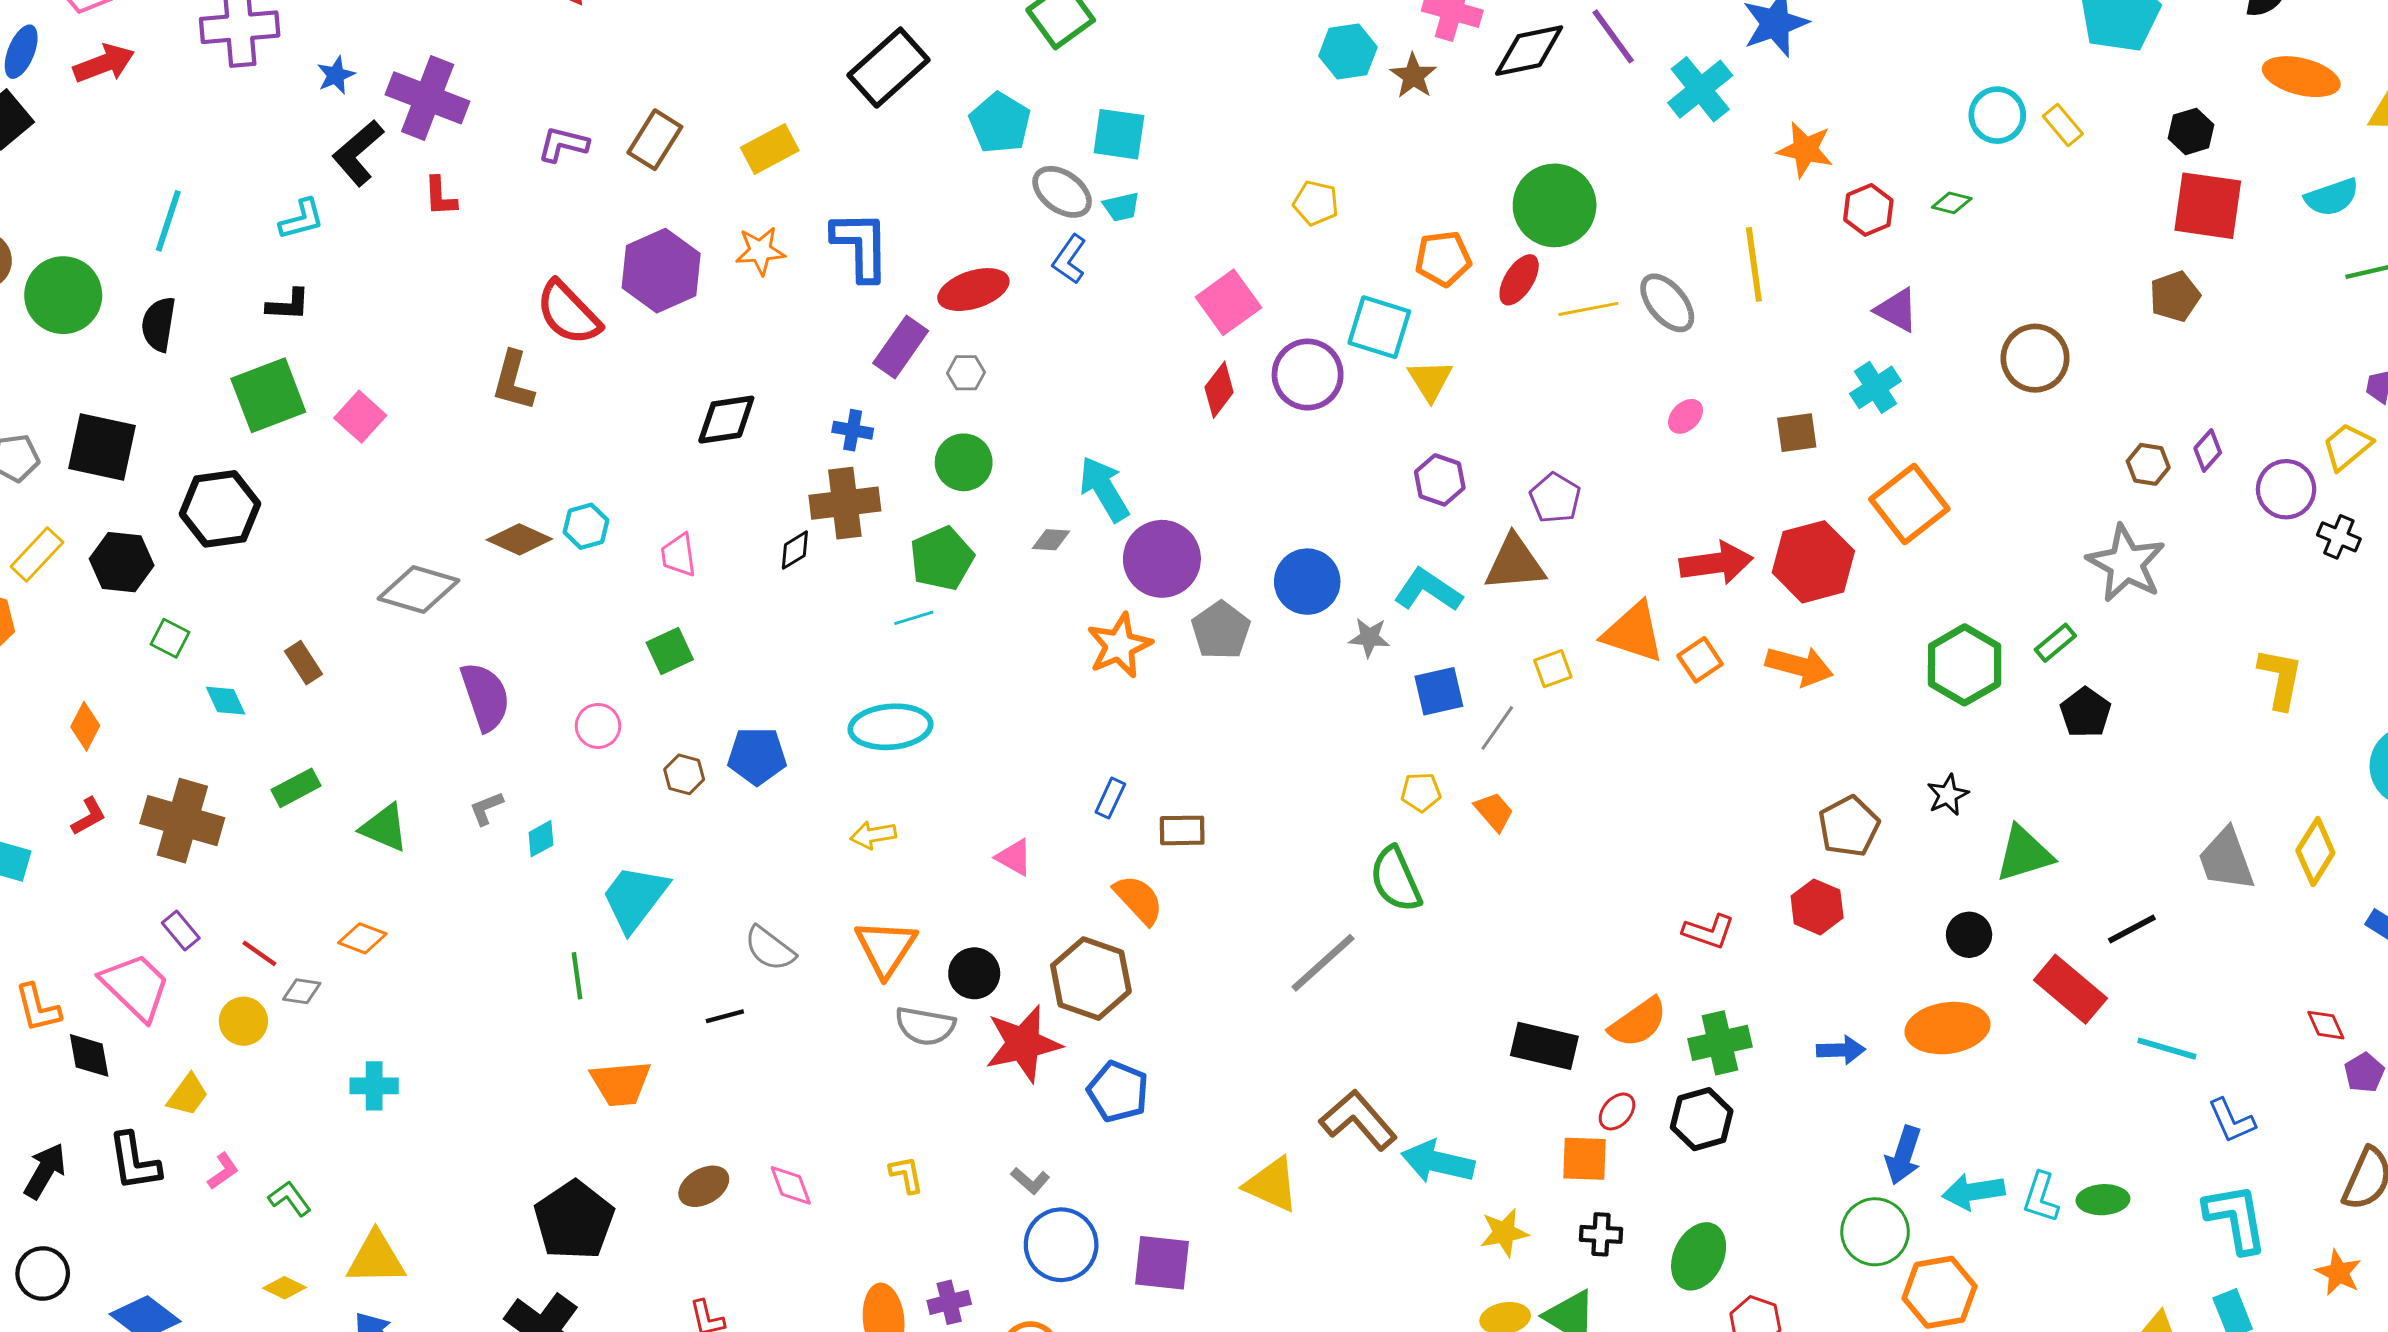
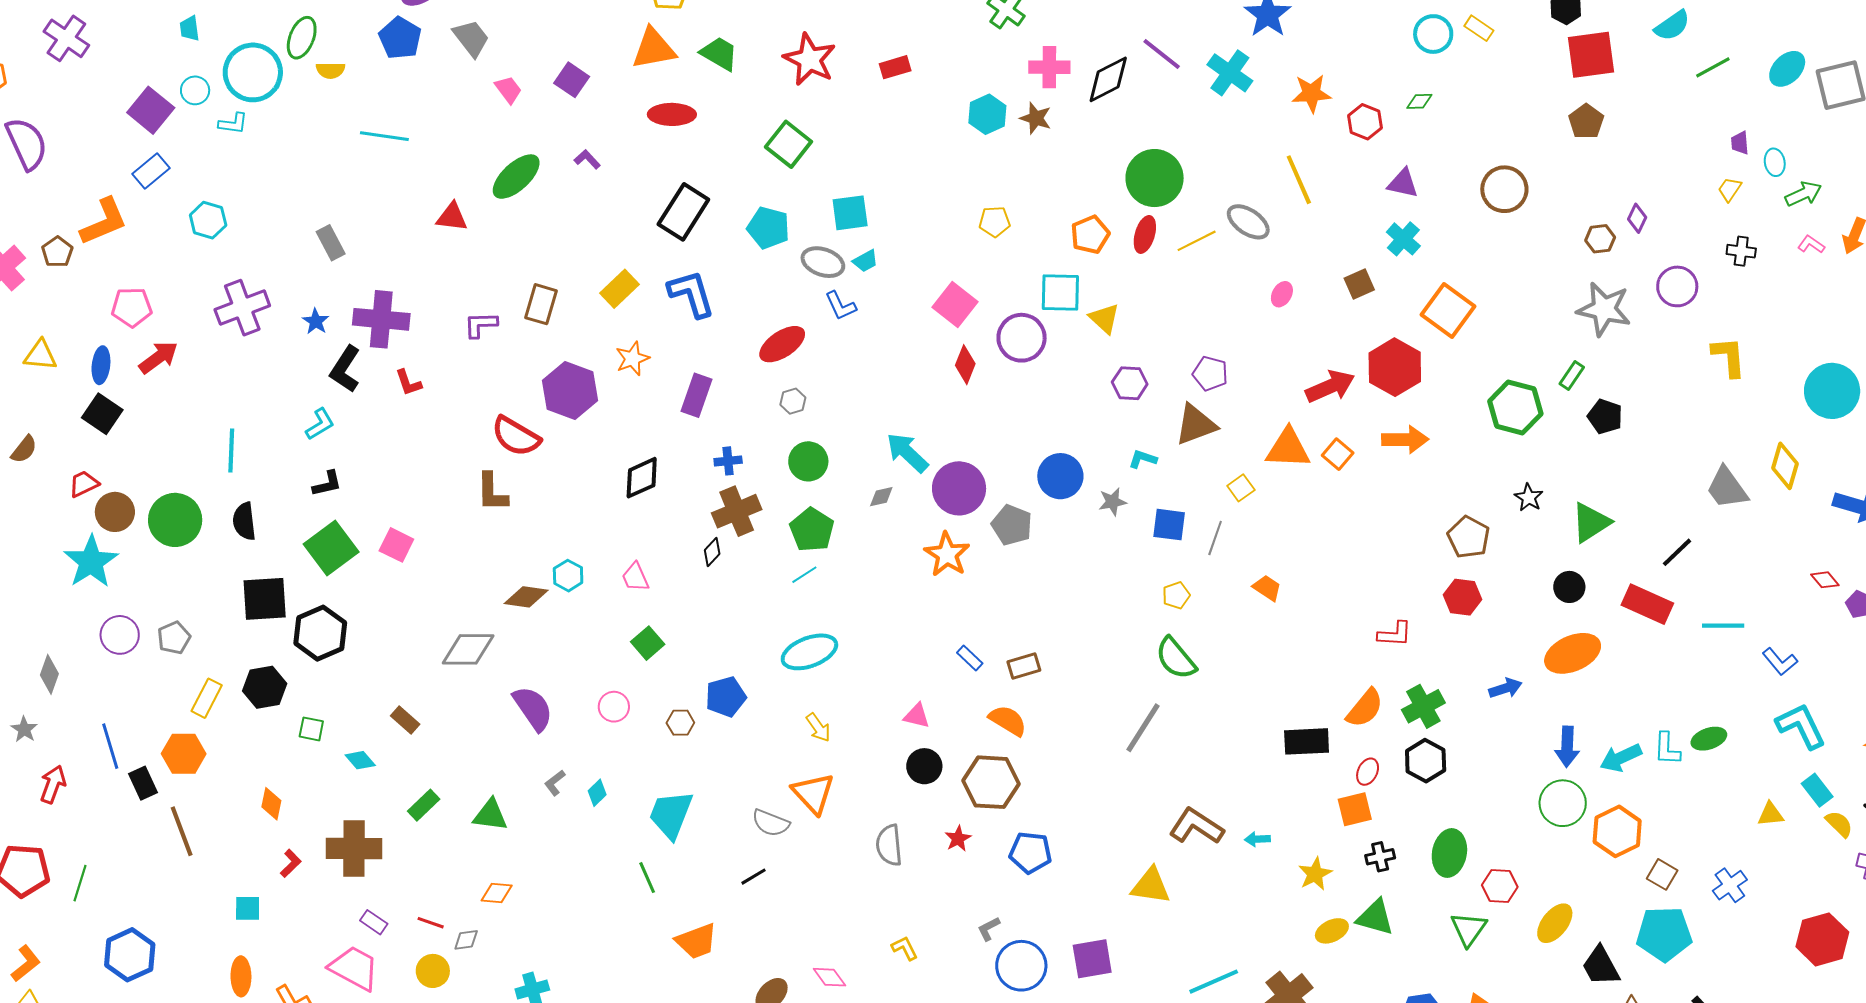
blue L-shape: (861, 246) -> (691, 294), moved
blue L-shape: (1069, 259) -> (841, 306), turned -44
purple rectangle: (901, 347) -> (697, 395), moved
black square: (102, 447) -> (265, 599), moved
yellow trapezoid: (2347, 447) -> (1730, 189), size x0.7
purple circle: (2286, 489) -> (1677, 286), moved
cyan L-shape: (1428, 590) -> (1143, 459), size x0.6
blue square: (1439, 691) -> (1169, 525), turned 36
blue rectangle: (1110, 798) -> (970, 658), turned -56
orange trapezoid: (1494, 812) -> (1267, 588), moved
yellow arrow: (873, 835) -> (818, 728), turned -100
orange triangle: (886, 948) -> (813, 793), moved
black circle: (974, 973) -> (924, 766), moved
gray semicircle: (925, 1026) -> (889, 845), turned 90
red star: (1023, 1044) -> (958, 839), size x0.5
cyan arrow: (1438, 1162) -> (1257, 839), size x0.5
gray L-shape: (1030, 1181) -> (989, 929), turned 128

